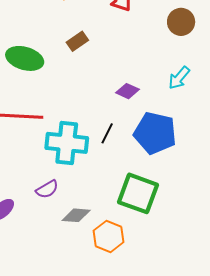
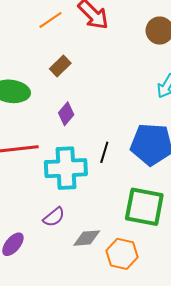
purple diamond: (128, 91) -> (66, 114), moved, turned -65

